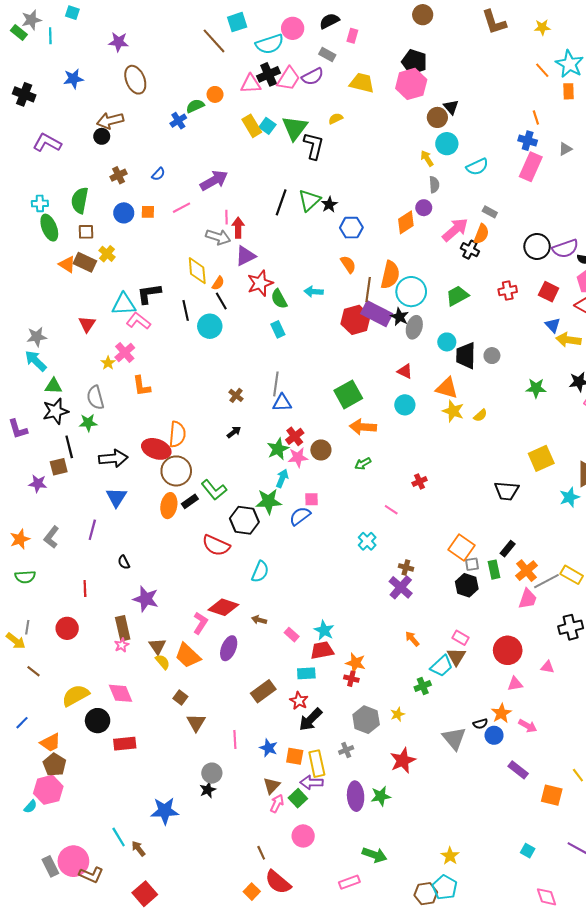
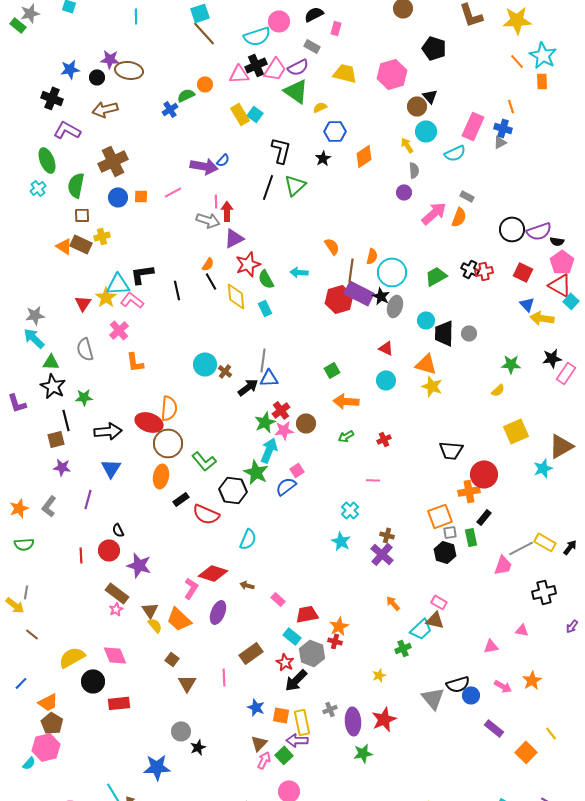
cyan square: (237, 22) -> (200, 13), moved
yellow star: (542, 27) -> (517, 20), size x1.8
cyan line: (50, 36) -> (136, 16), moved
purple star: (119, 42) -> (110, 59), moved
black pentagon: (414, 62) -> (434, 48), moved
brown ellipse: (135, 80) -> (129, 70), turned -60
black cross: (24, 94) -> (52, 98), moved
green triangle: (295, 128) -> (296, 91), moved, turned -32
black circle: (102, 136) -> (97, 77), moved
purple L-shape: (47, 143) -> (67, 130), moved
black L-shape: (314, 146) -> (281, 150), moved
gray triangle: (565, 149) -> (500, 142), moved
pink rectangle: (531, 167) -> (473, 126), moved
blue semicircle: (158, 174) -> (223, 160), moved
brown cross: (119, 175) -> (113, 161), size x1.8
purple arrow: (214, 180) -> (204, 166), turned 40
cyan cross: (40, 203) -> (38, 188), turned -35
black star: (329, 205) -> (323, 158), moved
orange diamond: (406, 222) -> (364, 156), moved
green ellipse: (49, 228) -> (47, 160), moved
blue hexagon: (351, 228) -> (335, 131), moved
black cross: (470, 250) -> (470, 269), moved
yellow cross: (107, 254) -> (102, 236), turned 35
yellow diamond: (197, 271) -> (236, 296), moved
orange semicircle: (390, 275) -> (372, 256), size x0.6
cyan circle: (210, 326) -> (205, 364), moved
yellow star: (108, 363) -> (106, 297), moved, size x1.5
green square: (348, 394) -> (332, 370), size x0.6
gray semicircle: (95, 398) -> (85, 349), moved
black star: (56, 411) -> (53, 386), turned -30
yellow semicircle: (480, 415) -> (498, 390), moved
black arrow: (234, 432) -> (248, 387), moved, size x1.5
cyan arrow: (282, 478) -> (269, 450), size x1.4
red cross: (420, 481) -> (384, 439), moved
purple star: (38, 484) -> (62, 467), moved
black trapezoid: (507, 491) -> (451, 450), moved
pink square: (312, 499) -> (297, 470), turned -32
black rectangle: (190, 501) -> (181, 499), moved
green star: (269, 501) -> (256, 472), turned 30
pink line: (391, 510) -> (373, 480), turned -32
orange square: (462, 548) -> (440, 516), turned 35
orange cross: (527, 571) -> (469, 491), moved, turned 30
red circle: (67, 628) -> (109, 550), moved
brown rectangle: (123, 628) -> (117, 593), turned -40
cyan star: (324, 630) -> (341, 541), moved
red circle: (508, 650) -> (484, 474), moved
brown triangle: (456, 657) -> (435, 620), turned -48
orange star: (356, 663) -> (339, 626), turned 30
cyan rectangle: (306, 673) -> (292, 636), turned 42
orange star: (501, 713) -> (532, 680), moved
gray hexagon: (366, 720) -> (312, 653), moved
black semicircle: (480, 724) -> (458, 684), size x1.6
pink line: (235, 739) -> (224, 677), moved
gray circle: (212, 773) -> (181, 731), moved
orange square: (552, 795) -> (526, 752), turned 30
purple ellipse: (356, 796) -> (353, 721), moved

